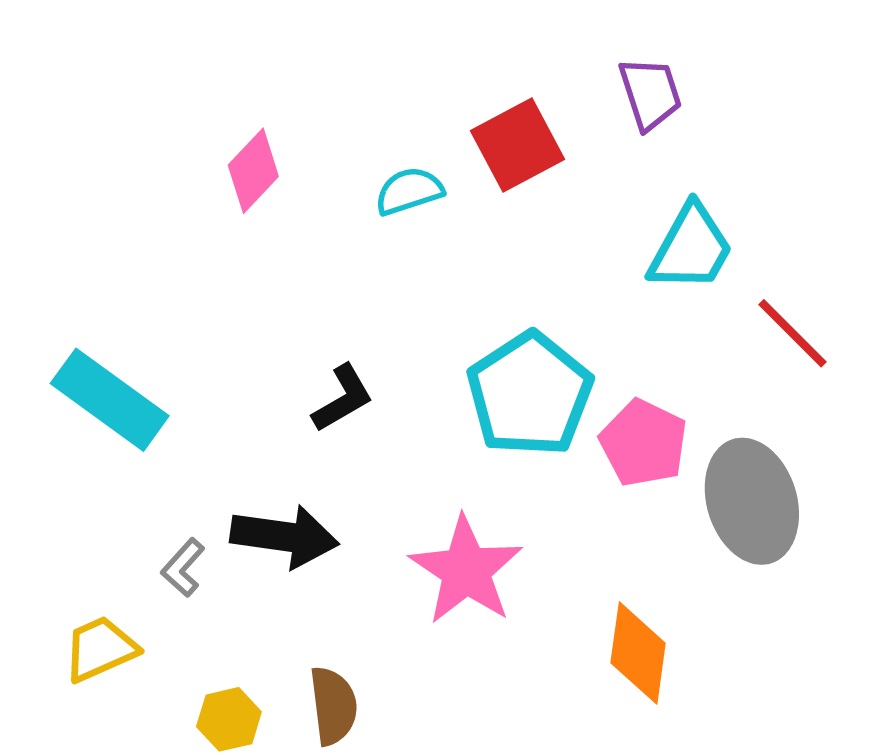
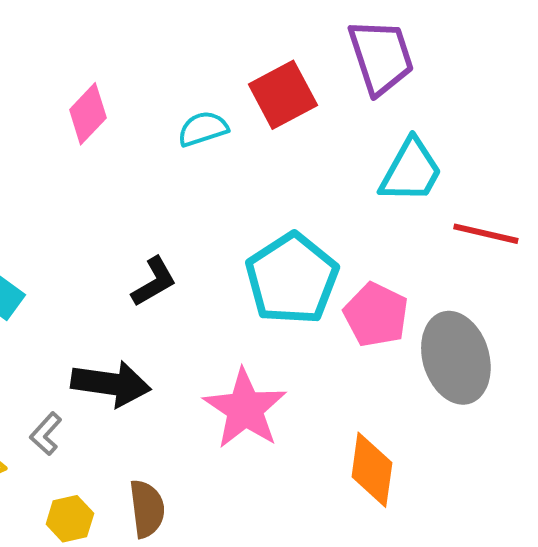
purple trapezoid: (650, 93) -> (381, 57), size x1.4
red line: (793, 333) -> (486, 234), turned -32
gray L-shape: (183, 568) -> (46, 434), moved

